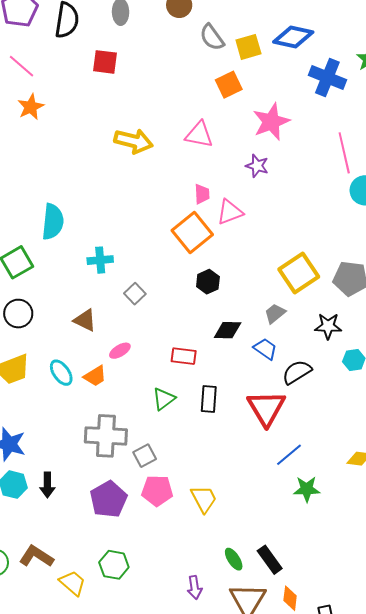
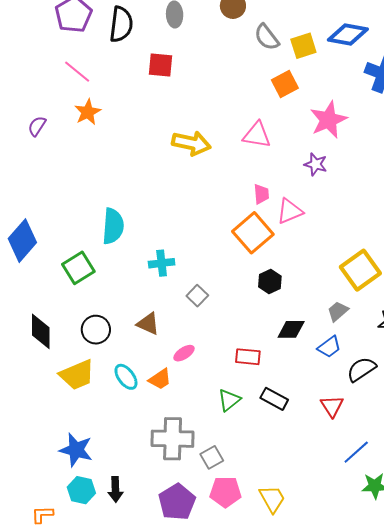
black circle: (18, 314) -> (96, 330), moved
blue trapezoid: (265, 349) -> (329, 347), turned 110
black rectangle: (209, 399) -> (274, 399), turned -64
red triangle: (266, 408) -> (332, 406), size x0.6

